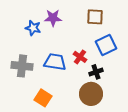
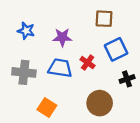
purple star: (53, 18) -> (62, 37), moved
blue star: (33, 28) -> (26, 31), moved
black cross: (96, 72) -> (127, 79), moved

